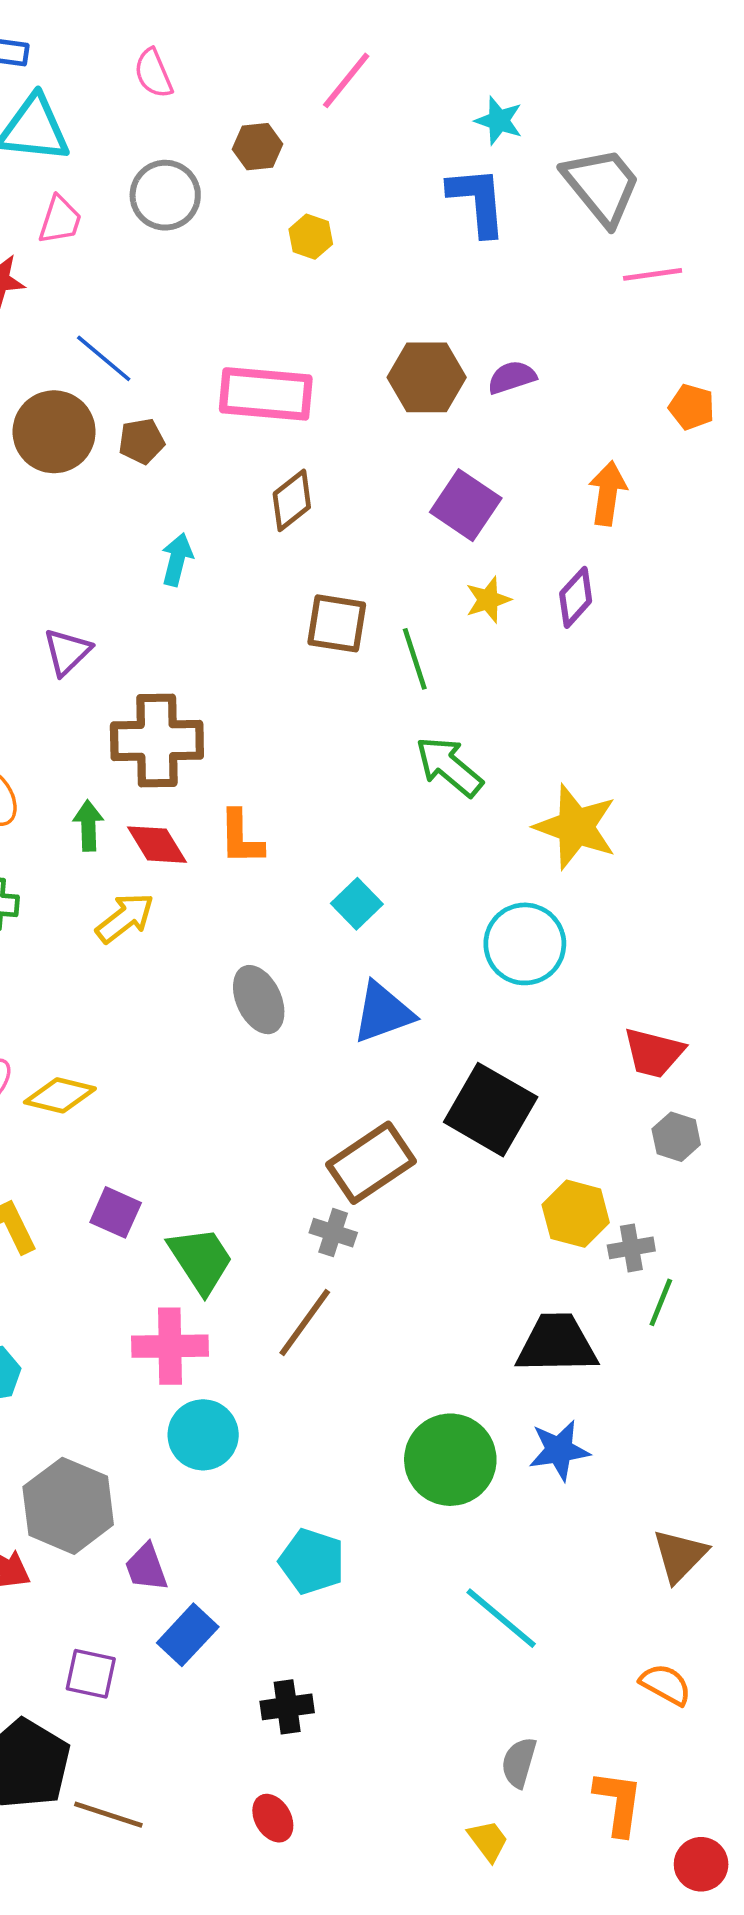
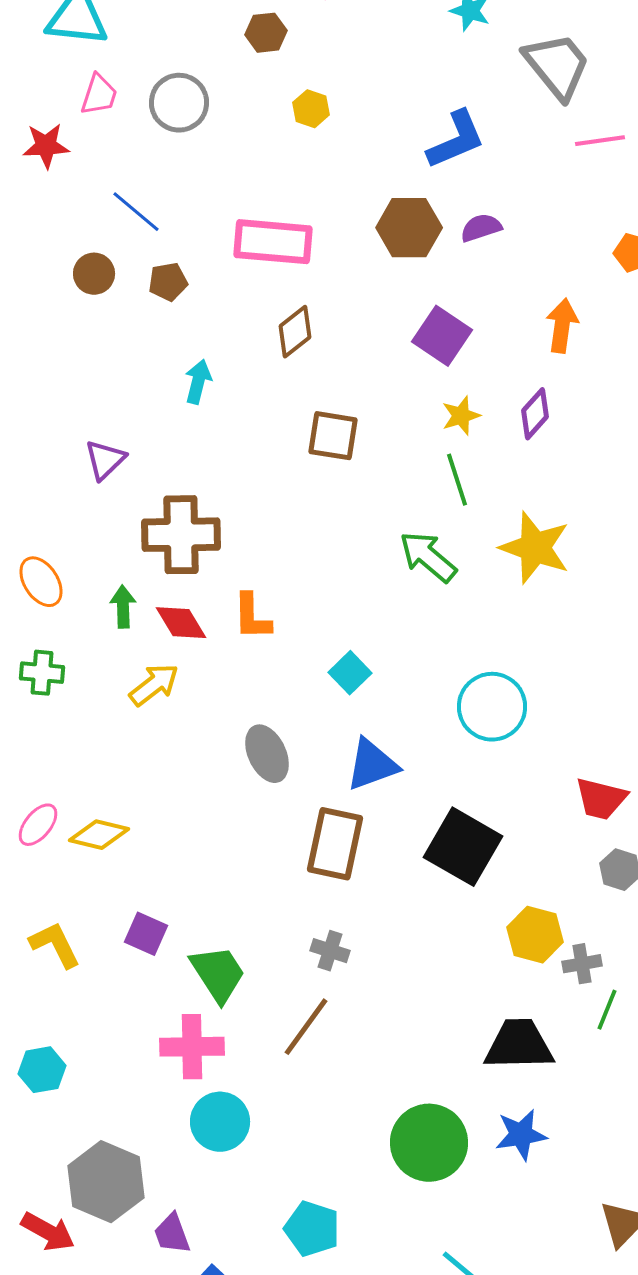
gray circle: (165, 195) -> (179, 103), moved
blue L-shape: (478, 201) -> (456, 140), moved, turned 72
brown circle: (54, 432) -> (94, 274), size x0.6
green line: (415, 659) -> (457, 480), moved
yellow star: (576, 827) -> (535, 548), moved
brown rectangle: (371, 1163) -> (335, 844), moved, turned -44

